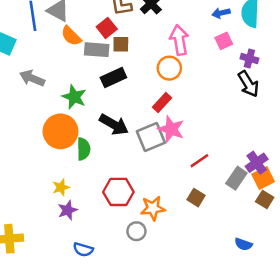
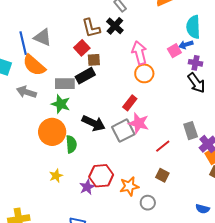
blue arrow: (221, 13) -> (186, 45), moved
orange semicircle: (71, 36) -> (34, 65), moved, size x1.4
gray rectangle: (97, 50) -> (65, 84), moved
orange circle: (169, 68) -> (144, 73), moved
black rectangle: (113, 77) -> (85, 76), moved
gray rectangle: (236, 178) -> (191, 131), moved, turned -48
purple star: (68, 210) -> (87, 187), moved
gray circle: (136, 231) -> (148, 203), moved

